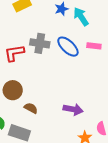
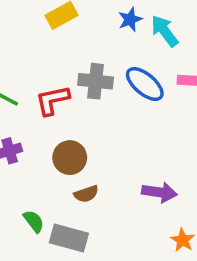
brown circle: (13, 90) -> (70, 158), moved
brown semicircle: (31, 108) -> (86, 194), turned 136

